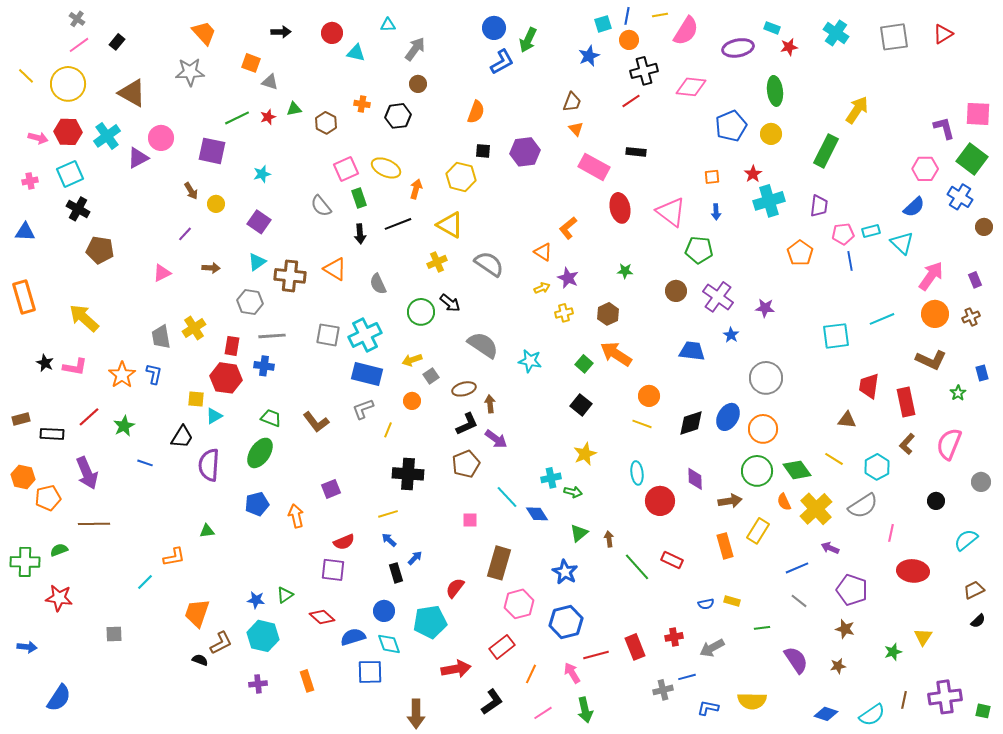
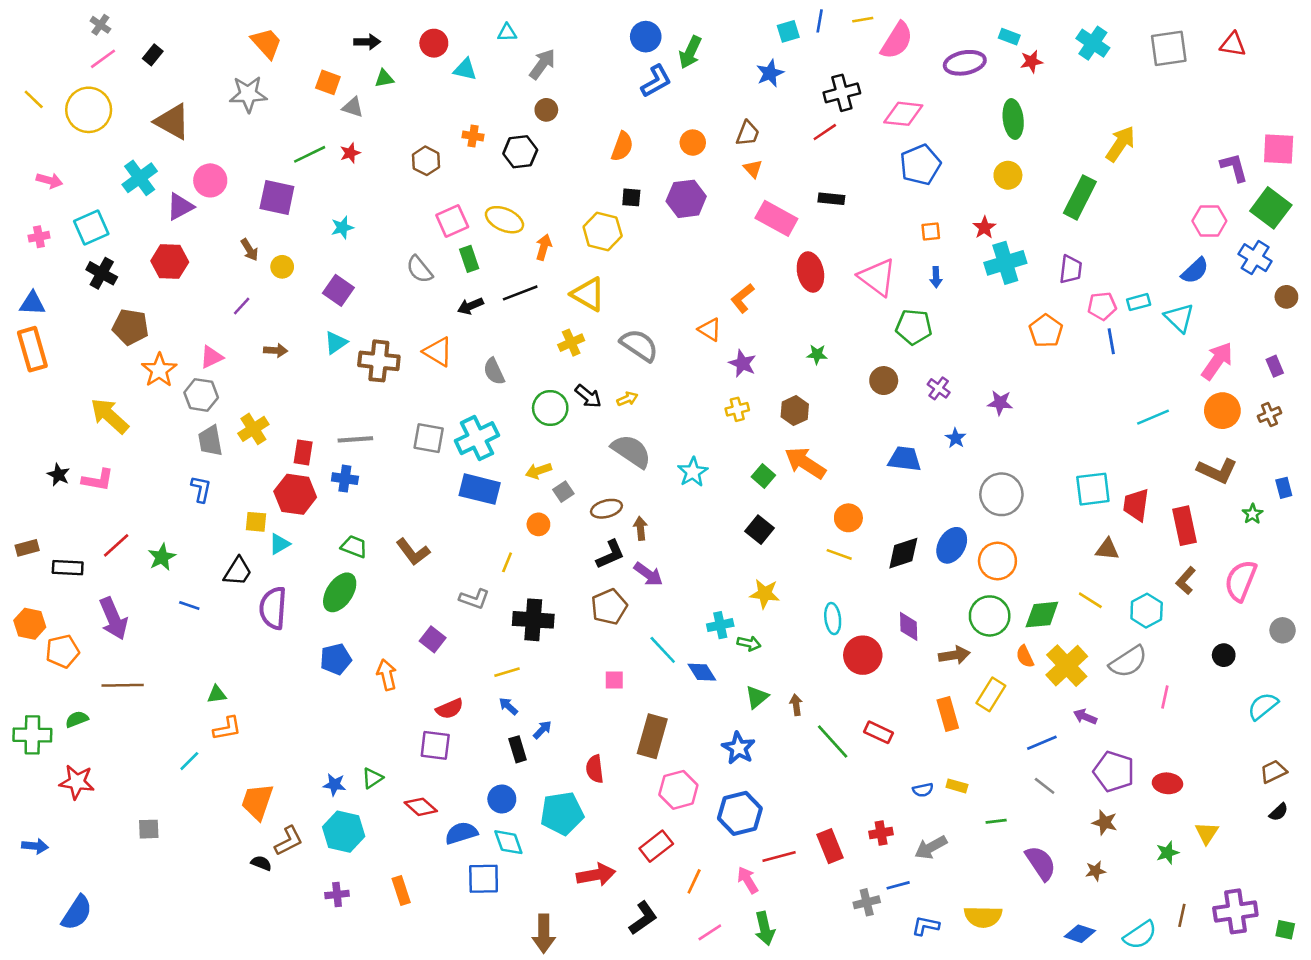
red triangle: (943, 34) -> (1233, 44), turned 40
orange circle: (629, 40) -> (693, 143), moved
green triangle: (294, 109) -> (384, 78), moved
blue pentagon: (731, 126) -> (920, 165), moved
red hexagon: (68, 132) -> (170, 262), moved
black arrow: (360, 234) -> (470, 306), turned 72
yellow arrow: (542, 288) -> (627, 399), moved
orange rectangle: (24, 297) -> (32, 349), moved
purple cross: (718, 297) -> (939, 388), size x0.6
gray hexagon: (250, 302) -> (201, 395), moved
cyan square: (836, 336) -> (1093, 489), moved
cyan star: (530, 361) -> (693, 472), turned 30
orange star: (122, 375) -> (159, 370), moved
gray L-shape: (363, 409) -> (474, 599), moved, turned -140
yellow star: (585, 454) -> (765, 594), turned 30
green diamond: (797, 470) -> (1042, 615), turned -60
purple square: (331, 489) -> (433, 639), turned -30
green triangle: (207, 531) -> (217, 694), moved
red ellipse: (913, 571) -> (1167, 783), moved, size x0.7
red semicircle: (455, 588) -> (595, 769), turned -45

